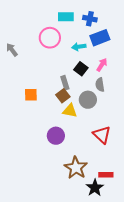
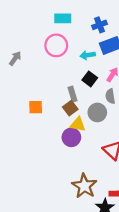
cyan rectangle: (66, 17) -> (63, 18), moved
blue cross: (90, 19) -> (99, 25), turned -32
gray arrow: (12, 50) -> (15, 58), turned 72
purple circle: (56, 136) -> (71, 137), moved

